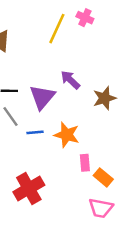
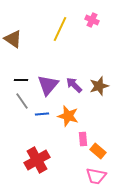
pink cross: (85, 18) -> (92, 20), moved
purple arrow: (70, 80) -> (74, 85), moved

